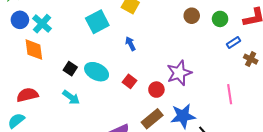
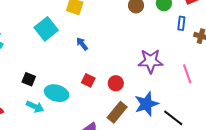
blue rectangle: (234, 42) -> (181, 23), turned -40
cyan ellipse: (97, 72) -> (57, 93), moved
purple star: (179, 73) -> (150, 61), moved, turned 30

